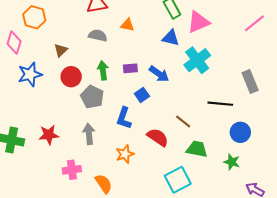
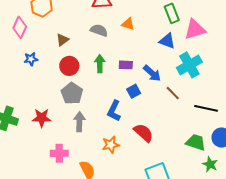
blue star: (30, 74) -> (31, 59), size x0.6
gray pentagon: (92, 97) -> (72, 93), moved
brown line: (183, 122) -> (173, 93), moved
green trapezoid: (197, 149) -> (196, 142), moved

